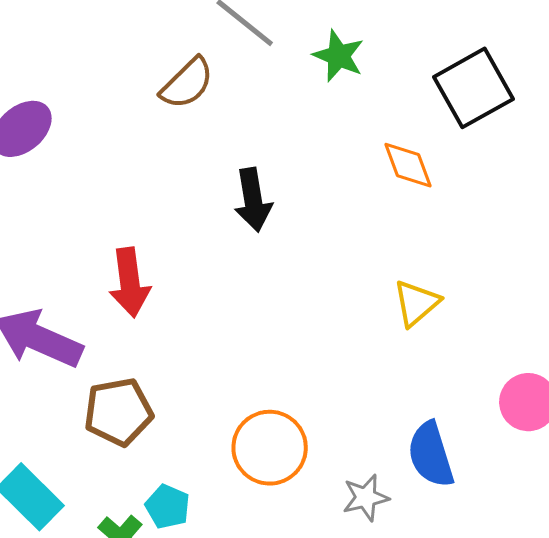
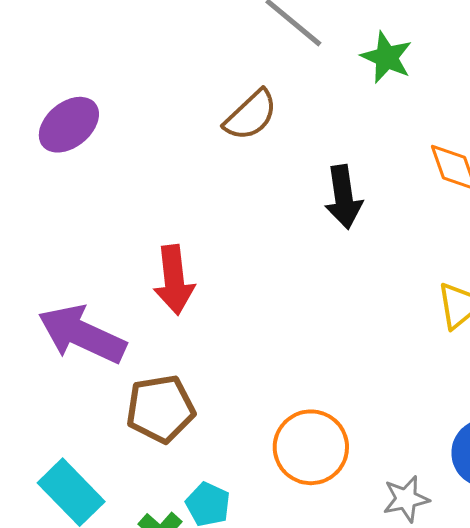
brown semicircle: (187, 83) -> (251, 115), moved
black arrow: (253, 200) -> (344, 197), moved

